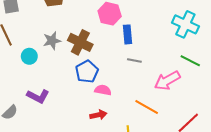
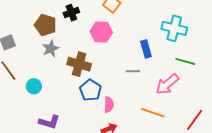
blue rectangle: (127, 34) -> (146, 49), moved
gray star: (52, 41) -> (51, 49), moved
pink semicircle: (103, 90) -> (109, 105), turned 91

